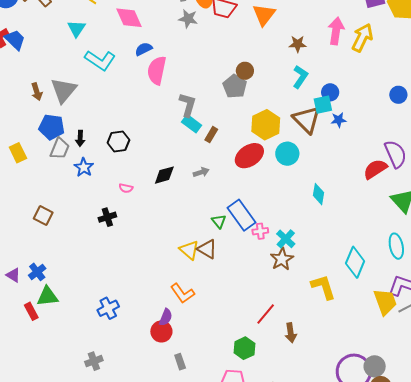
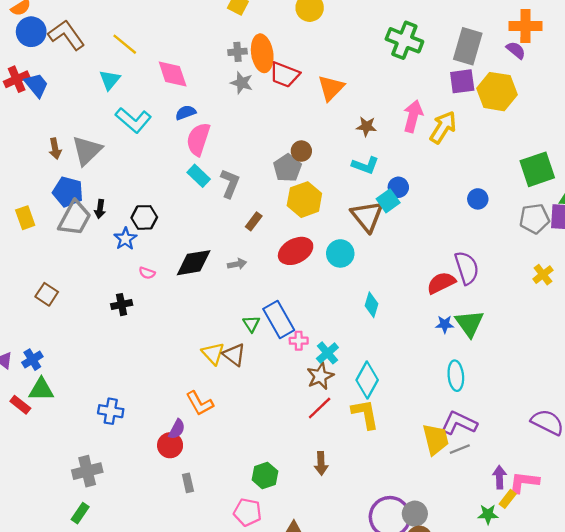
cyan L-shape: (300, 77) -> (365, 165), turned 70
cyan square: (323, 105) -> (388, 201), turned -30
blue star: (339, 120) -> (445, 324), moved
cyan rectangle: (192, 124) -> (199, 176), moved
yellow hexagon: (266, 125) -> (304, 200), moved
gray trapezoid: (60, 149) -> (75, 218), size x1.4
blue star: (84, 167) -> (125, 239), moved
black diamond: (164, 175) -> (194, 263), size x1.4
cyan diamond: (355, 262) -> (367, 380), moved
blue cross: (108, 308) -> (111, 411), turned 30
red rectangle: (31, 311) -> (20, 405), turned -30
red line: (266, 314) -> (320, 408), moved
gray cross: (94, 361) -> (87, 471), size x1.4

